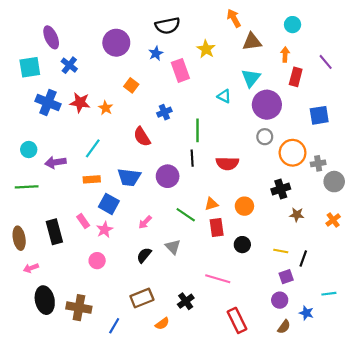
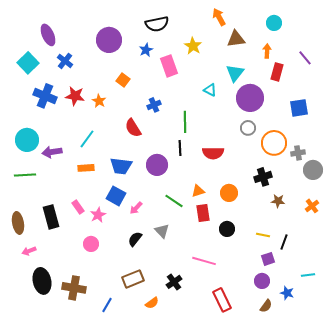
cyan square: (30, 67) -> (28, 63), turned -35
cyan circle: (29, 150) -> (27, 140), size x1.5
blue square: (109, 204) -> (116, 196), moved

